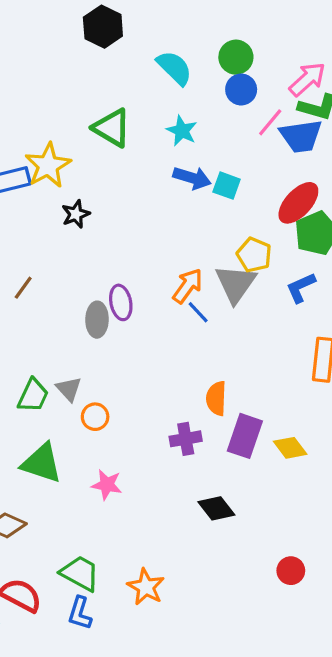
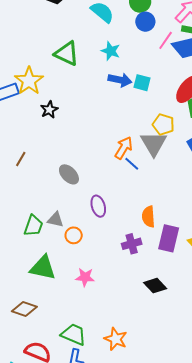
purple ellipse: (121, 302) -> (98, 206), moved
gray ellipse: (97, 320) -> (69, 174), turned -40
gray triangle: (69, 389) -> (55, 220), turned -30

